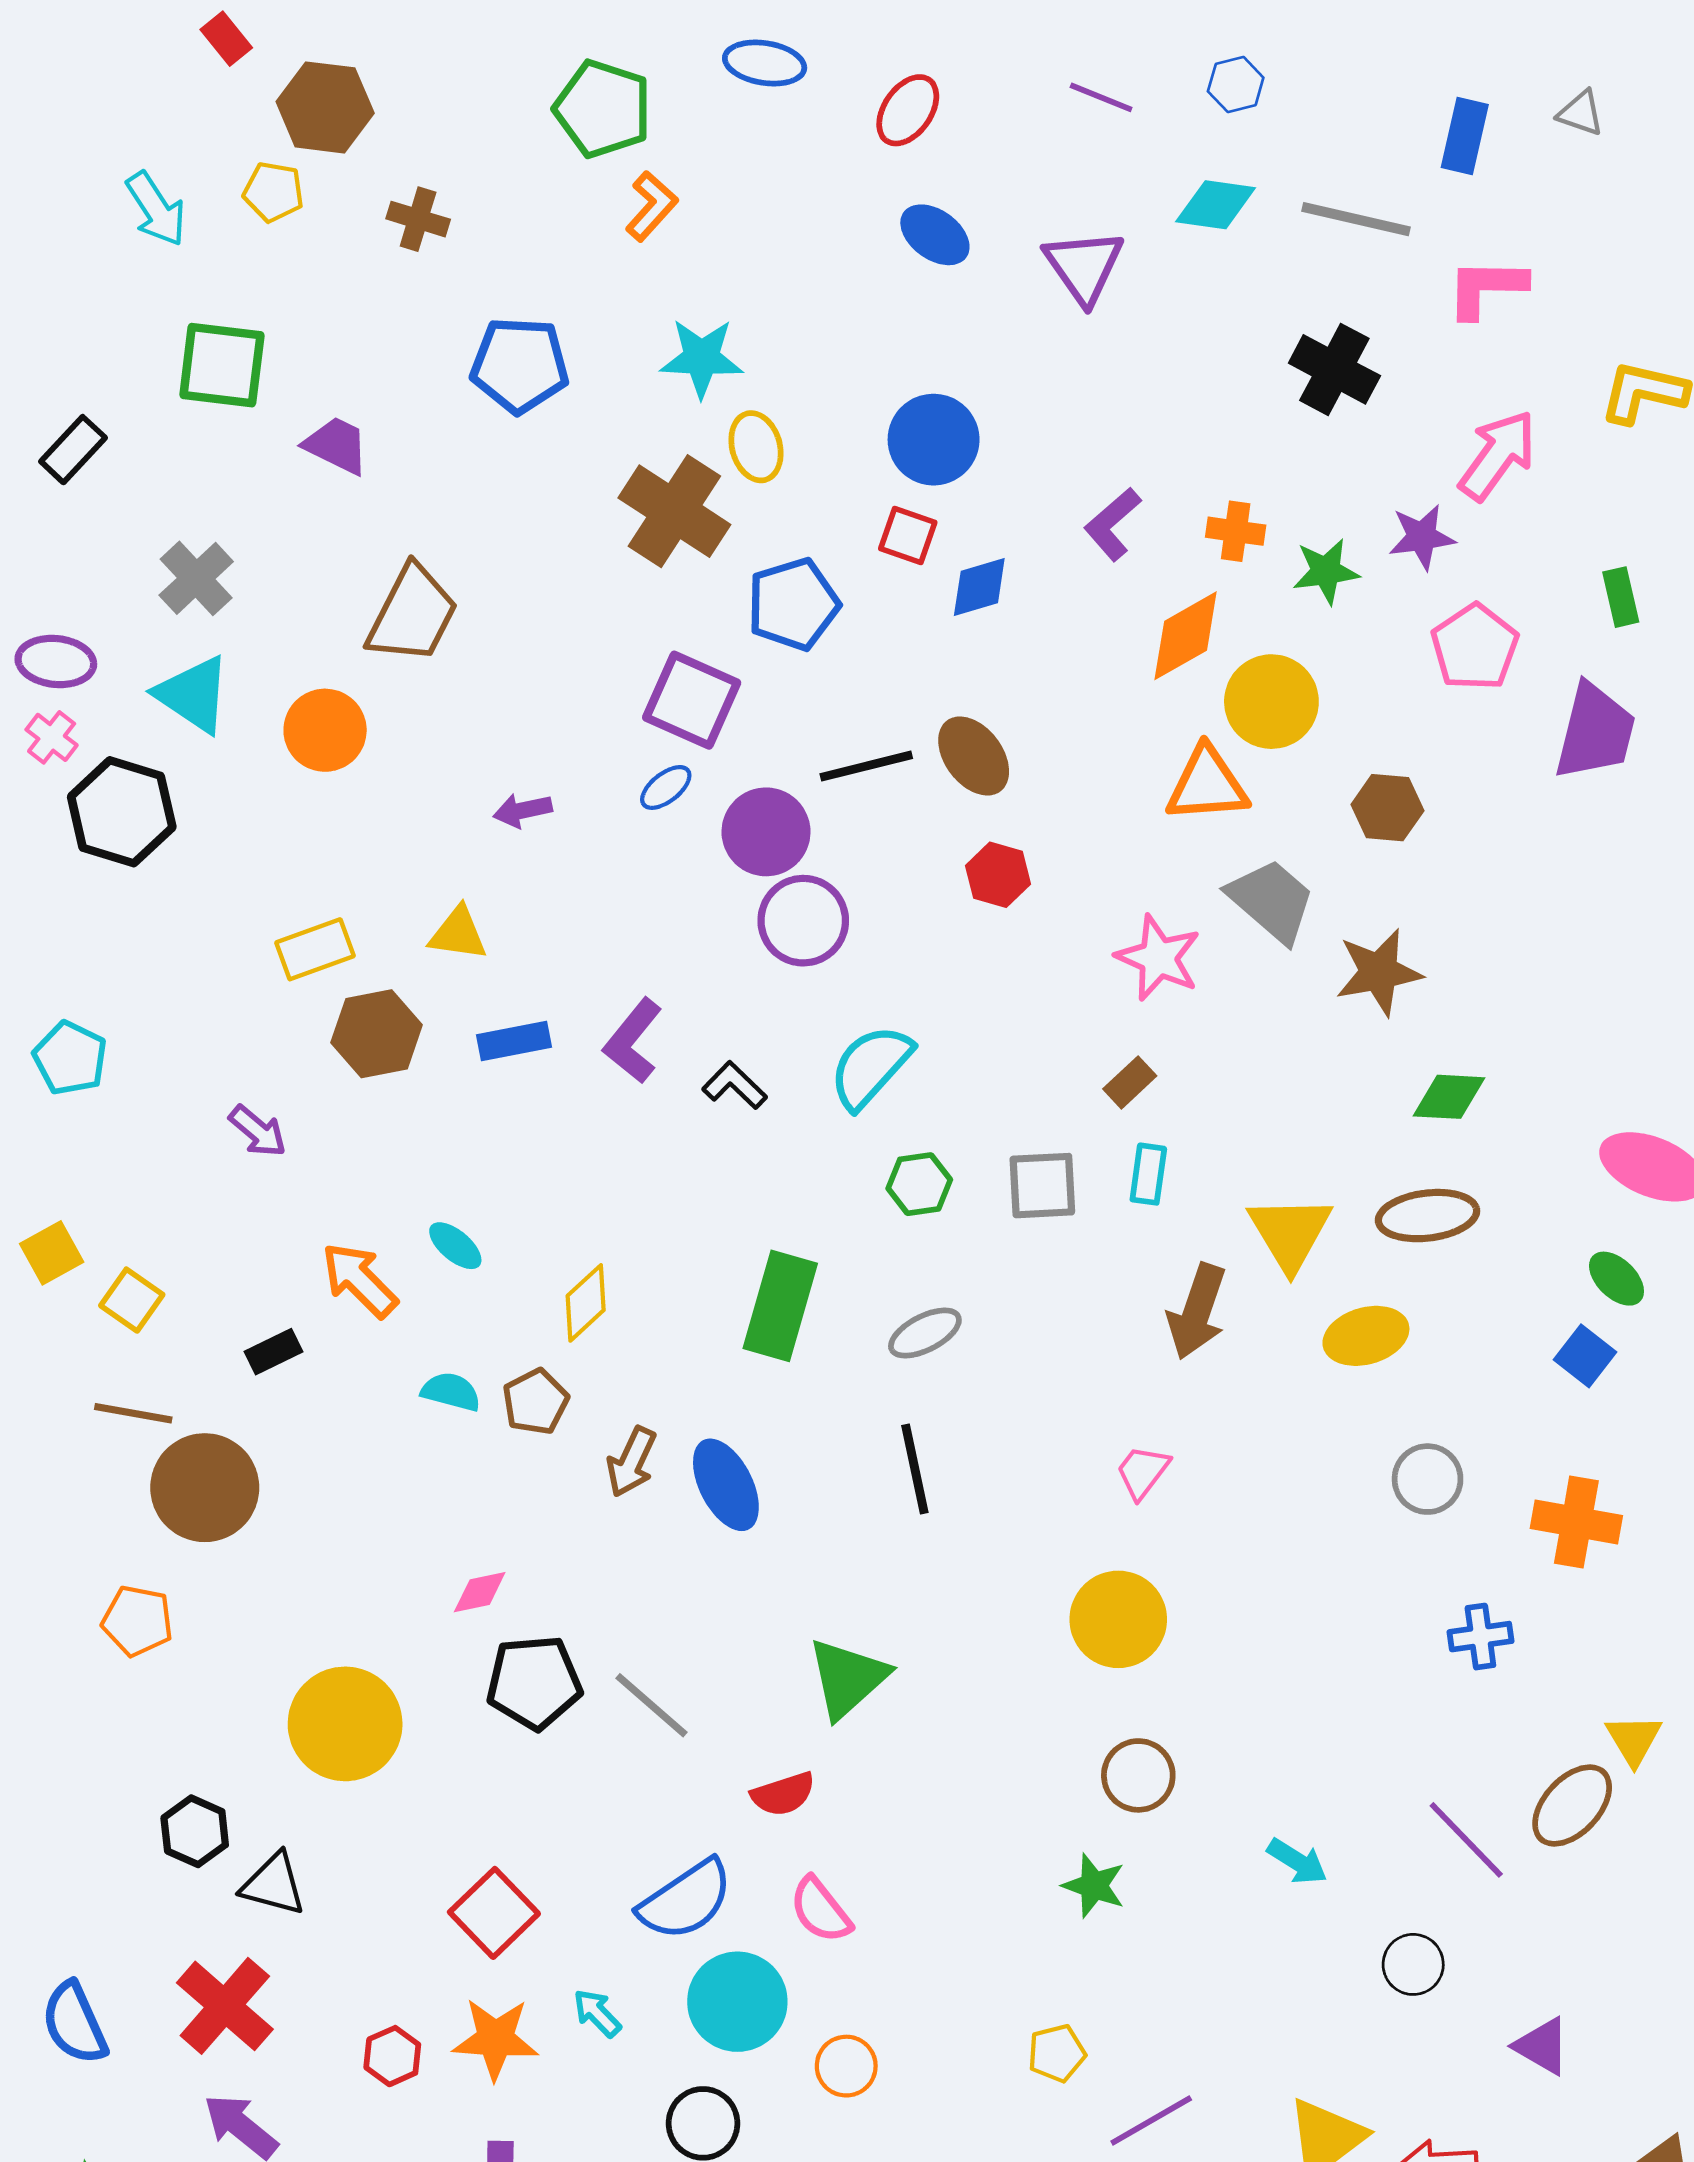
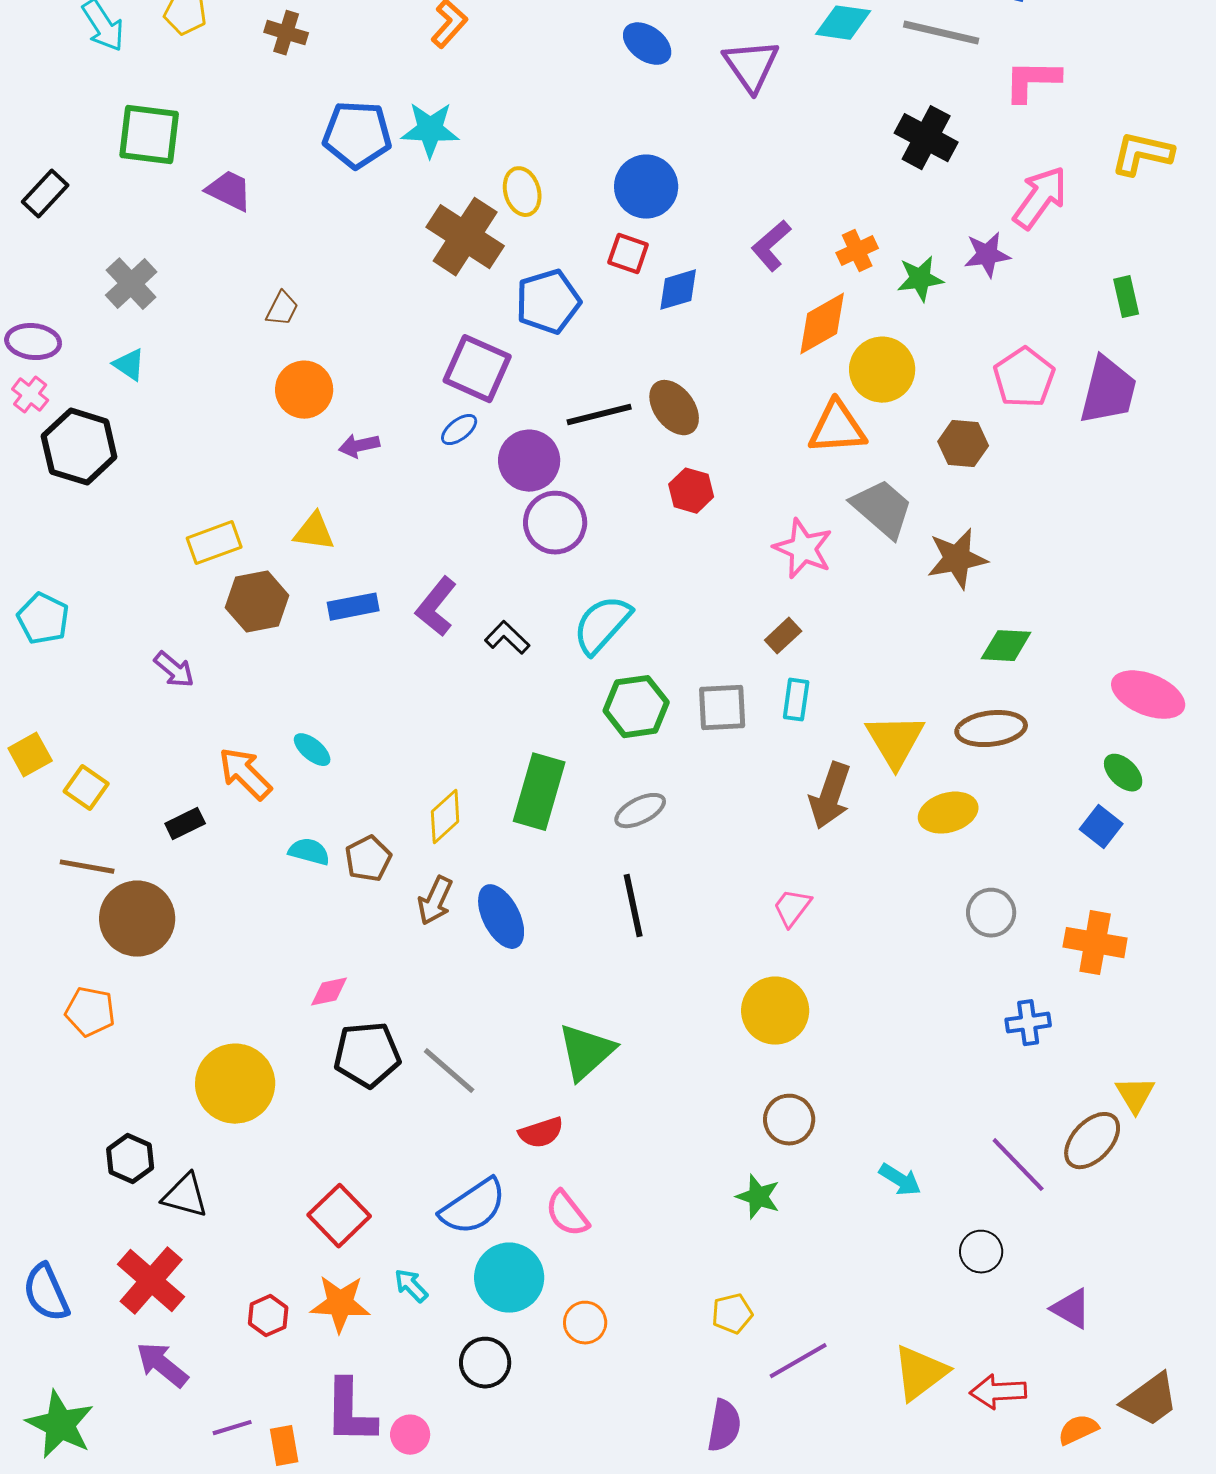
cyan star: (702, 358) -> (430, 130), moved
orange cross: (1236, 531) -> (857, 251), turned -33
brown trapezoid: (412, 614) -> (282, 309), size x0.5
pink pentagon: (1475, 647) -> (1024, 378), moved
cyan triangle: (193, 694) -> (129, 365), size x0.6
orange circle: (325, 730) -> (304, 390), moved
green hexagon: (919, 1184) -> (636, 707), size x1.4
yellow diamond: (586, 1303) -> (445, 817), moved

